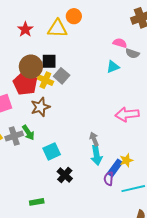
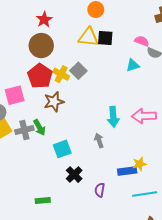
yellow triangle: (57, 29) -> (88, 37), moved
black square: (49, 61) -> (105, 38), moved
brown circle: (31, 67) -> (41, 46), moved
gray arrow: (94, 139) -> (99, 140), moved
cyan arrow: (97, 155) -> (113, 117), moved
blue rectangle: (115, 168) -> (127, 171), turned 42
purple semicircle: (109, 179) -> (100, 190), moved

